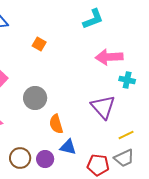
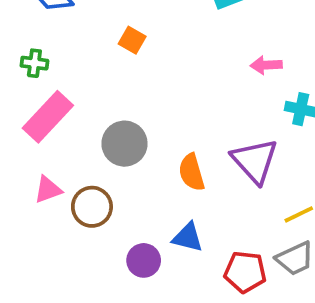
pink arrow: (109, 57) -> (266, 65), size x0.6
orange semicircle: (56, 124) -> (192, 172), moved
brown circle: (20, 158) -> (92, 207), moved

